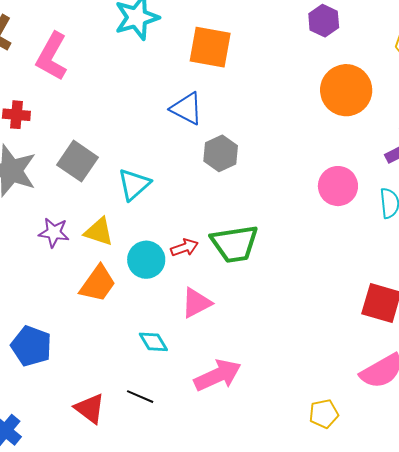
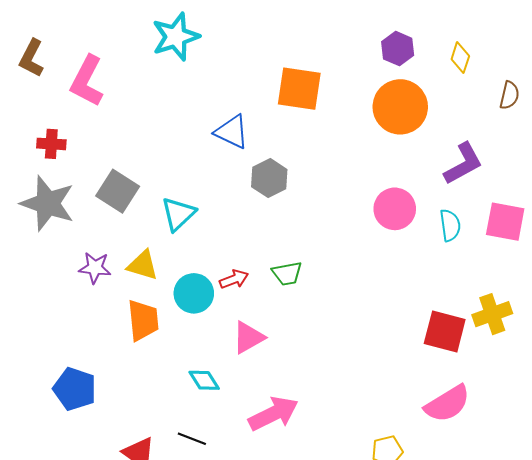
purple hexagon: (324, 21) -> (398, 49), moved
orange square: (210, 47) -> (299, 89), moved
green trapezoid: (235, 244) -> (287, 273), size x0.6
orange trapezoid: (98, 284) -> (143, 320), turned -39

